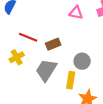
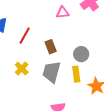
red line: (28, 37) -> (25, 36), moved, turned -66
brown rectangle: (53, 44) -> (51, 47), turned -72

